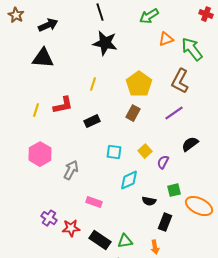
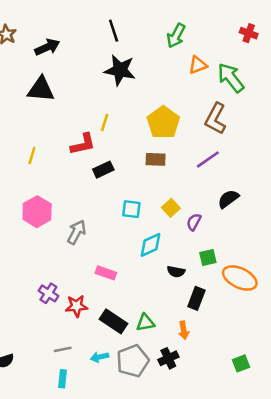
green arrow: (149, 16) -> (176, 36), turned -30
red L-shape: (63, 105) -> (83, 144), moved
brown rectangle: (133, 113) -> (156, 159), turned 63

